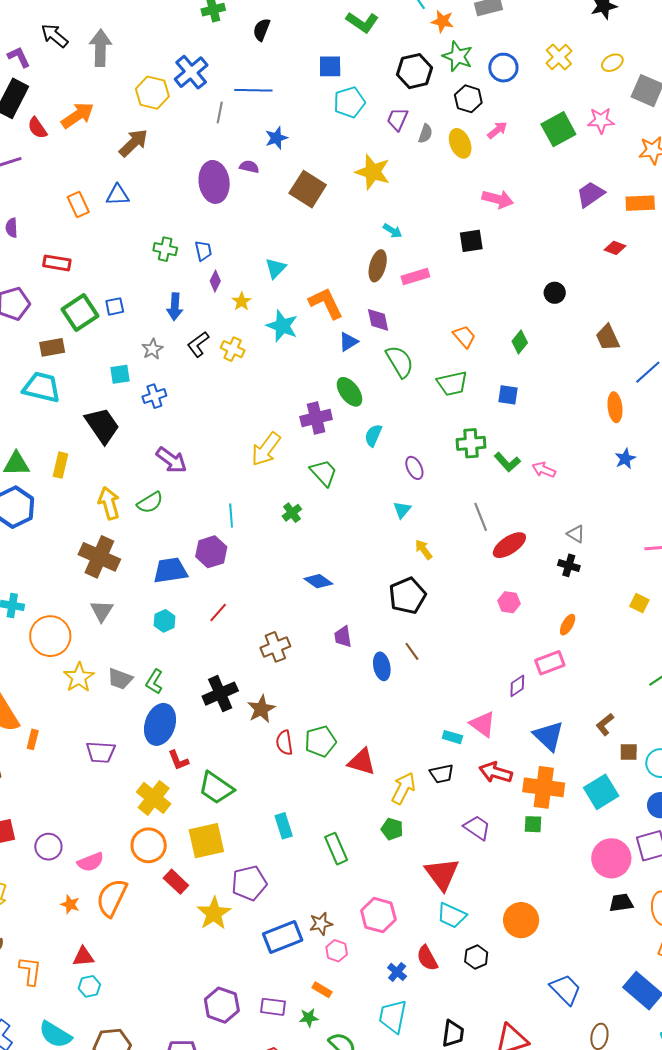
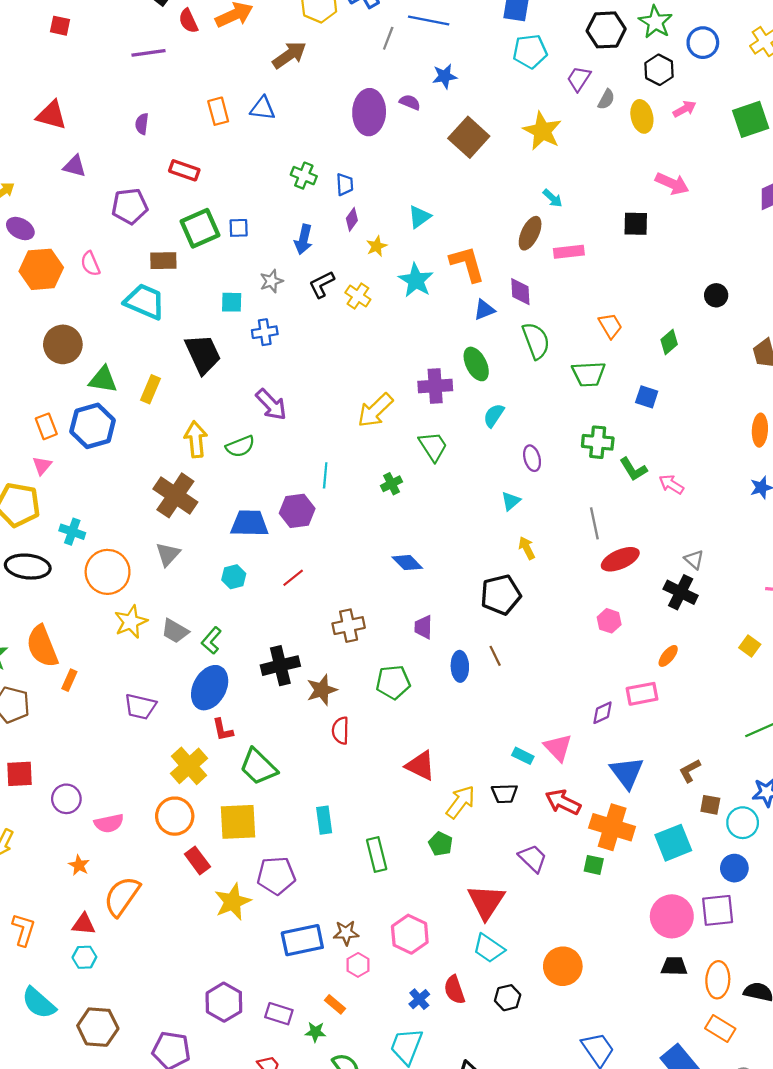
black cross: (569, 565) -> (681, 592), size x1.4
green pentagon: (320, 741) -> (393, 682), moved
orange semicircle: (112, 898) -> (122, 896), moved

